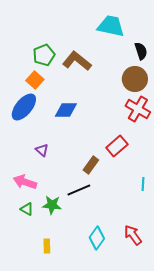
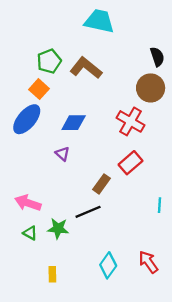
cyan trapezoid: (111, 26) -> (99, 21), moved
red cross: (138, 109) -> (130, 121), moved
purple triangle: (42, 150) -> (62, 154), moved

